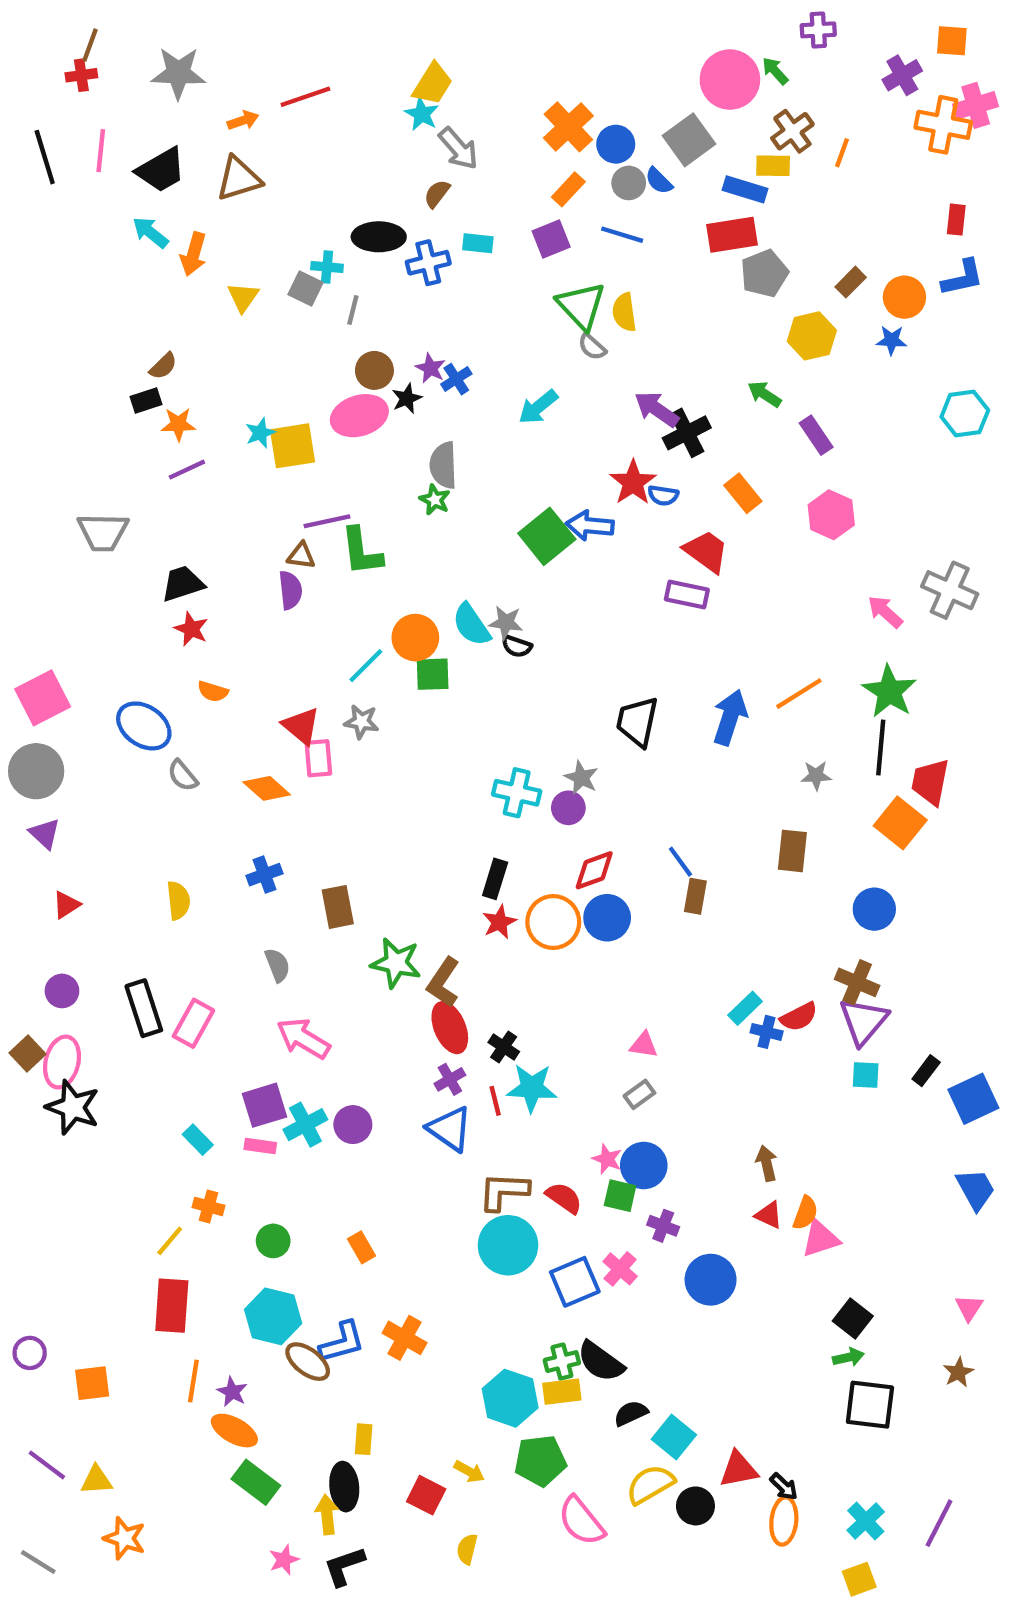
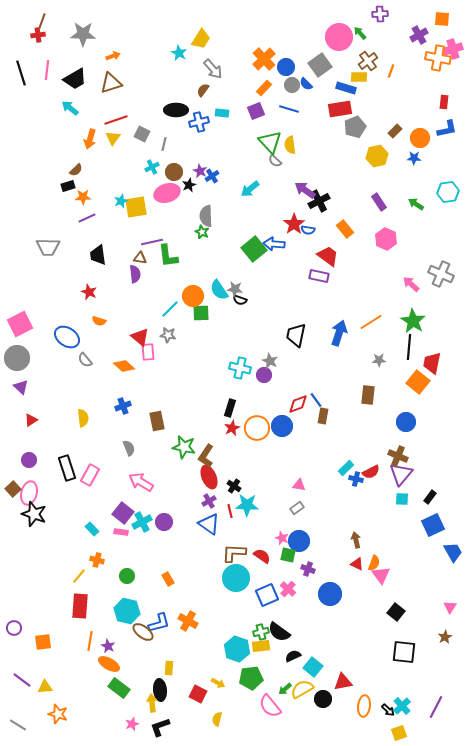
red line: (305, 97) -> (116, 120), moved
cyan star: (422, 114) -> (179, 53), moved
orange arrow: (193, 254) -> (90, 139), moved
cyan cross: (327, 267) -> (152, 167), moved, turned -32
green arrow: (764, 394) -> (416, 204), moved
black trapezoid: (183, 584) -> (98, 255), moved, turned -80
red diamond: (594, 870) -> (298, 404), moved
blue square: (973, 1099) -> (433, 525), moved
purple square: (265, 1105) -> (123, 513), turned -35
pink triangle: (820, 1239) -> (381, 575), turned -48
green arrow: (848, 1357) -> (285, 689), moved, turned 152
black arrow: (784, 1487) -> (388, 710), moved

